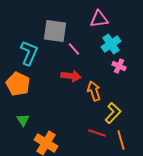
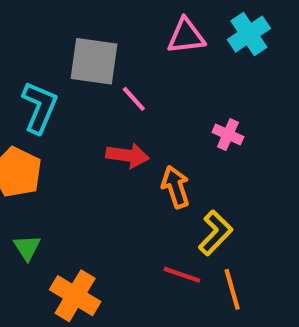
cyan cross: (111, 44) -> (249, 34), moved

